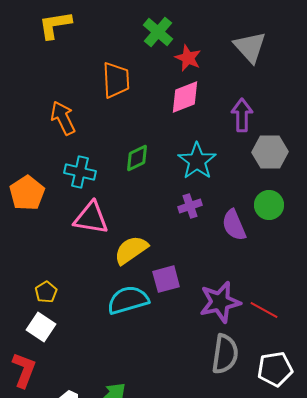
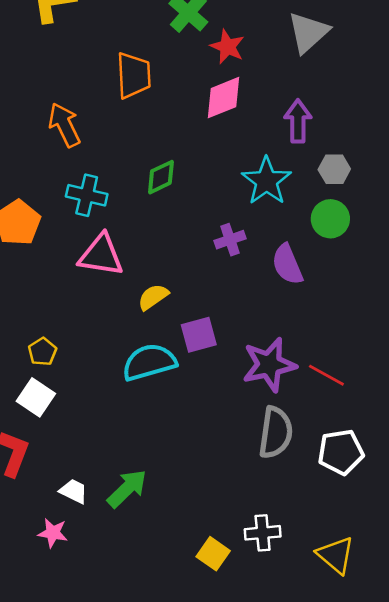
gray triangle: (250, 47) -> (308, 32), turned 30
gray hexagon: (270, 152) -> (334, 169), size x0.7
cyan star: (197, 161) -> (267, 181), moved
green circle: (269, 205) -> (330, 219), moved
yellow semicircle: (131, 250) -> (153, 297), size x0.7

